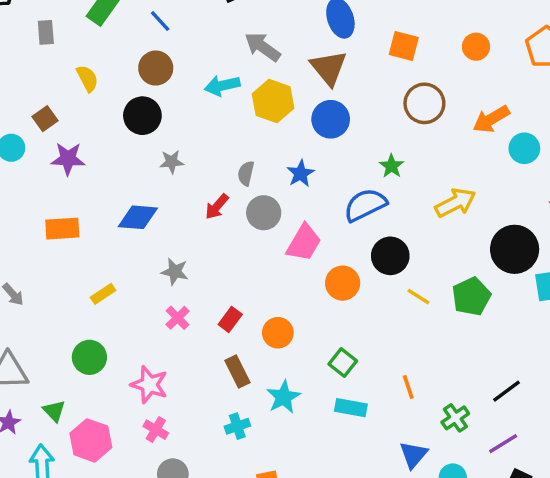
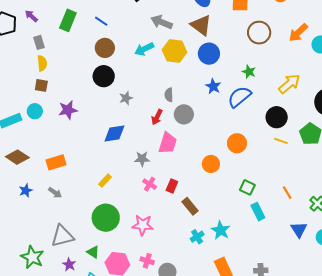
yellow semicircle: (87, 78) -> (42, 63), moved, turned 35
brown square: (45, 119) -> (41, 85), moved, turned -32
blue star: (301, 173) -> (213, 86), moved
orange rectangle: (62, 229) -> (56, 162), moved
pink trapezoid: (304, 243) -> (168, 143), moved
black circle: (390, 256) -> (277, 117), moved
red rectangle: (230, 319) -> (172, 186), moved
orange circle: (278, 333) -> (211, 164), moved
green circle: (89, 357) -> (106, 218), size x1.4
cyan star: (283, 397) -> (221, 230), moved
cyan rectangle: (351, 408) -> (258, 212), turned 66
pink cross: (156, 430) -> (147, 261), moved

